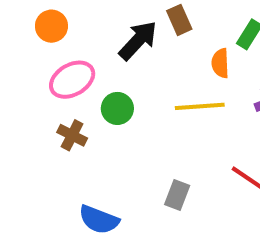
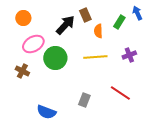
orange semicircle: (220, 63) -> (98, 31), moved
green circle: (117, 108) -> (55, 58), size x1.5
brown cross: (72, 135) -> (22, 71), moved

